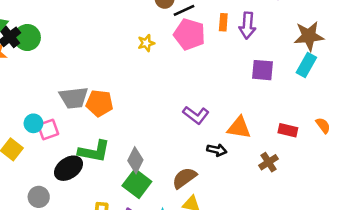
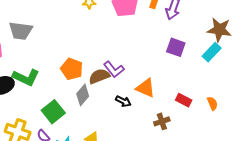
orange pentagon: (99, 103) -> (72, 69), moved
gray diamond: (135, 160) -> (83, 95), moved
brown semicircle: (184, 178) -> (99, 76), moved

